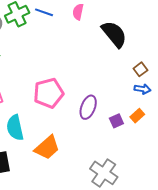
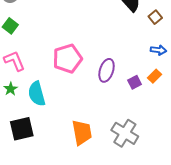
brown square: (140, 69) -> (155, 17), moved
orange trapezoid: (47, 148) -> (82, 133), moved, turned -56

